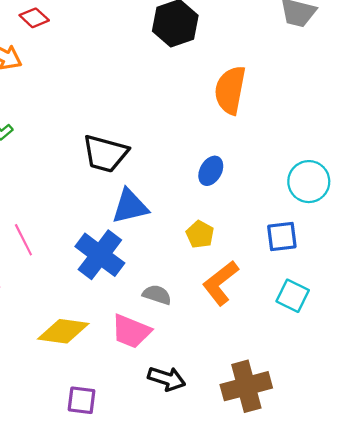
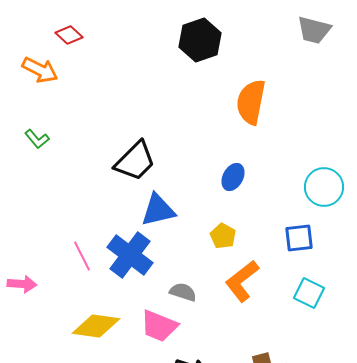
black trapezoid: (105, 154) -> (135, 161), turned -60
pink line: (23, 240) -> (82, 256), moved

